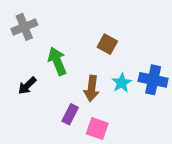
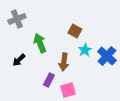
blue cross: (153, 80) -> (107, 56), turned 30
cyan star: (122, 83) -> (85, 50), moved
pink square: (97, 129) -> (68, 90), turned -35

